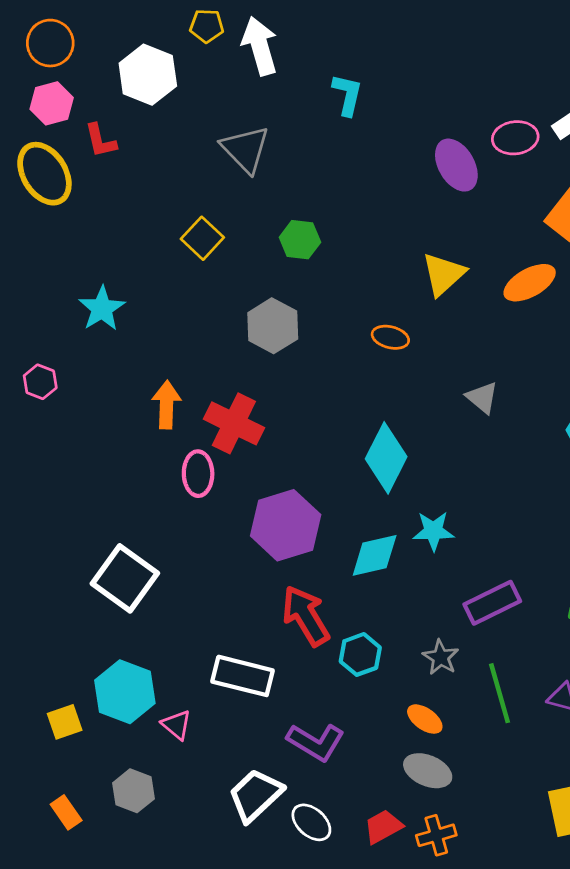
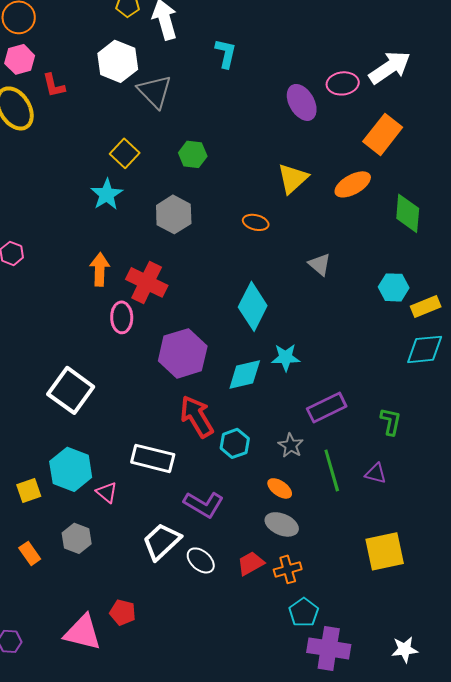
white hexagon: (148, 75) -> (118, 61), moved
cyan star: (102, 309) -> (107, 194), moved

